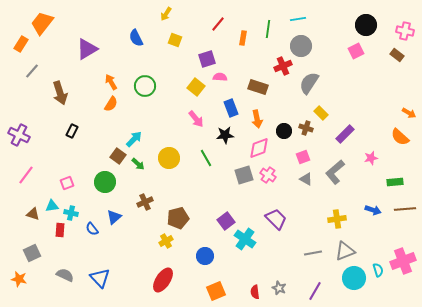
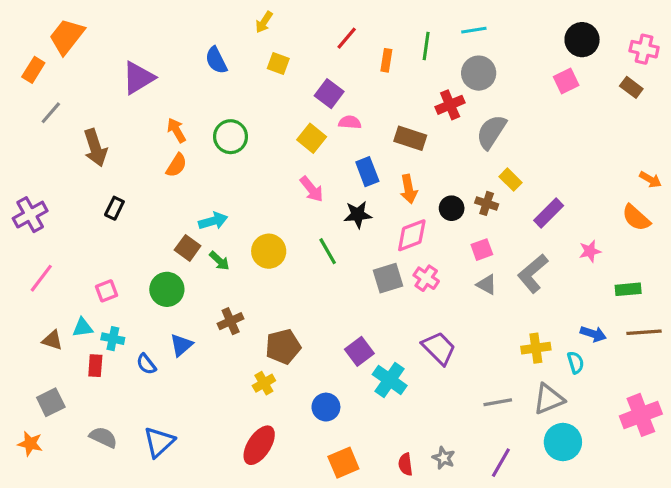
purple square: (207, 59) -> (329, 94), turned -36
purple cross: (19, 135) -> (30, 215), turned 35
cyan arrow: (134, 139) -> (213, 221), turned 30
cyan semicircle: (378, 270) -> (576, 362), moved
blue triangle: (100, 278) -> (159, 442), turned 30

